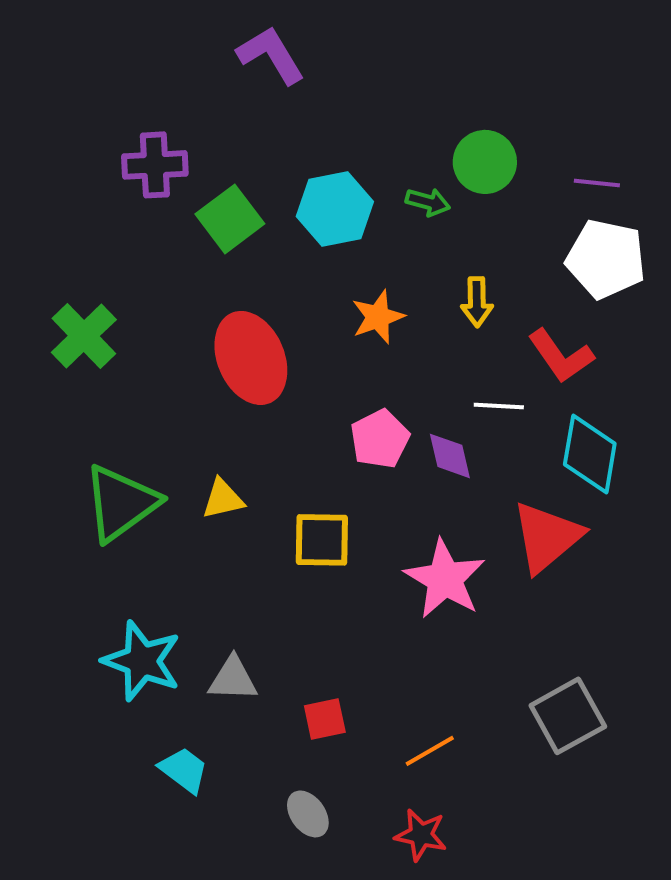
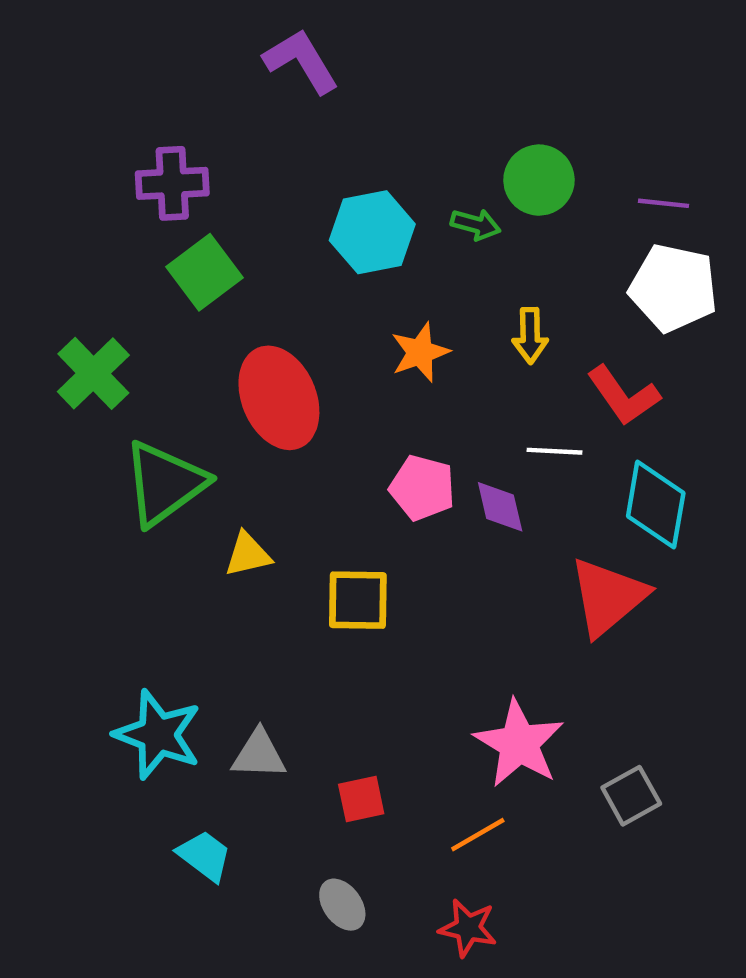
green square: (230, 219) -> (204, 272), moved
pink pentagon: (380, 439) -> (422, 488), turned -30
green triangle: (121, 503) -> (164, 483), moved
pink star: (445, 579) -> (519, 743), moved
gray square: (568, 716) -> (631, 796), size x0.7

